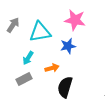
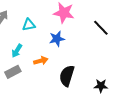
cyan triangle: (40, 32) -> (29, 25), size x0.6
black semicircle: (65, 87) -> (67, 76), moved

